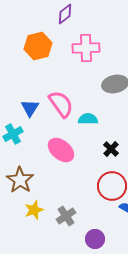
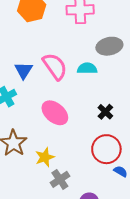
cyan semicircle: (88, 119) -> (87, 68), moved
yellow star: (34, 210) -> (45, 157), moved

